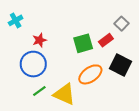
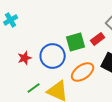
red star: (39, 40) -> (25, 58), moved
blue circle: (33, 64) -> (53, 56), moved

